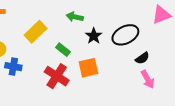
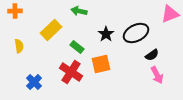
green arrow: (75, 17) -> (79, 11), moved
blue cross: (13, 67) -> (34, 82), moved, turned 35

